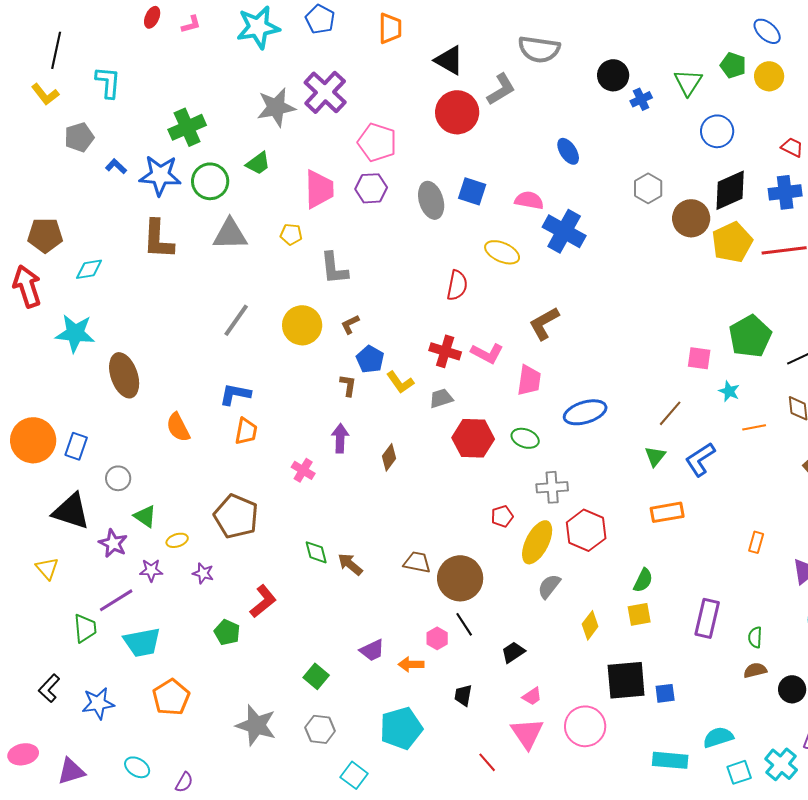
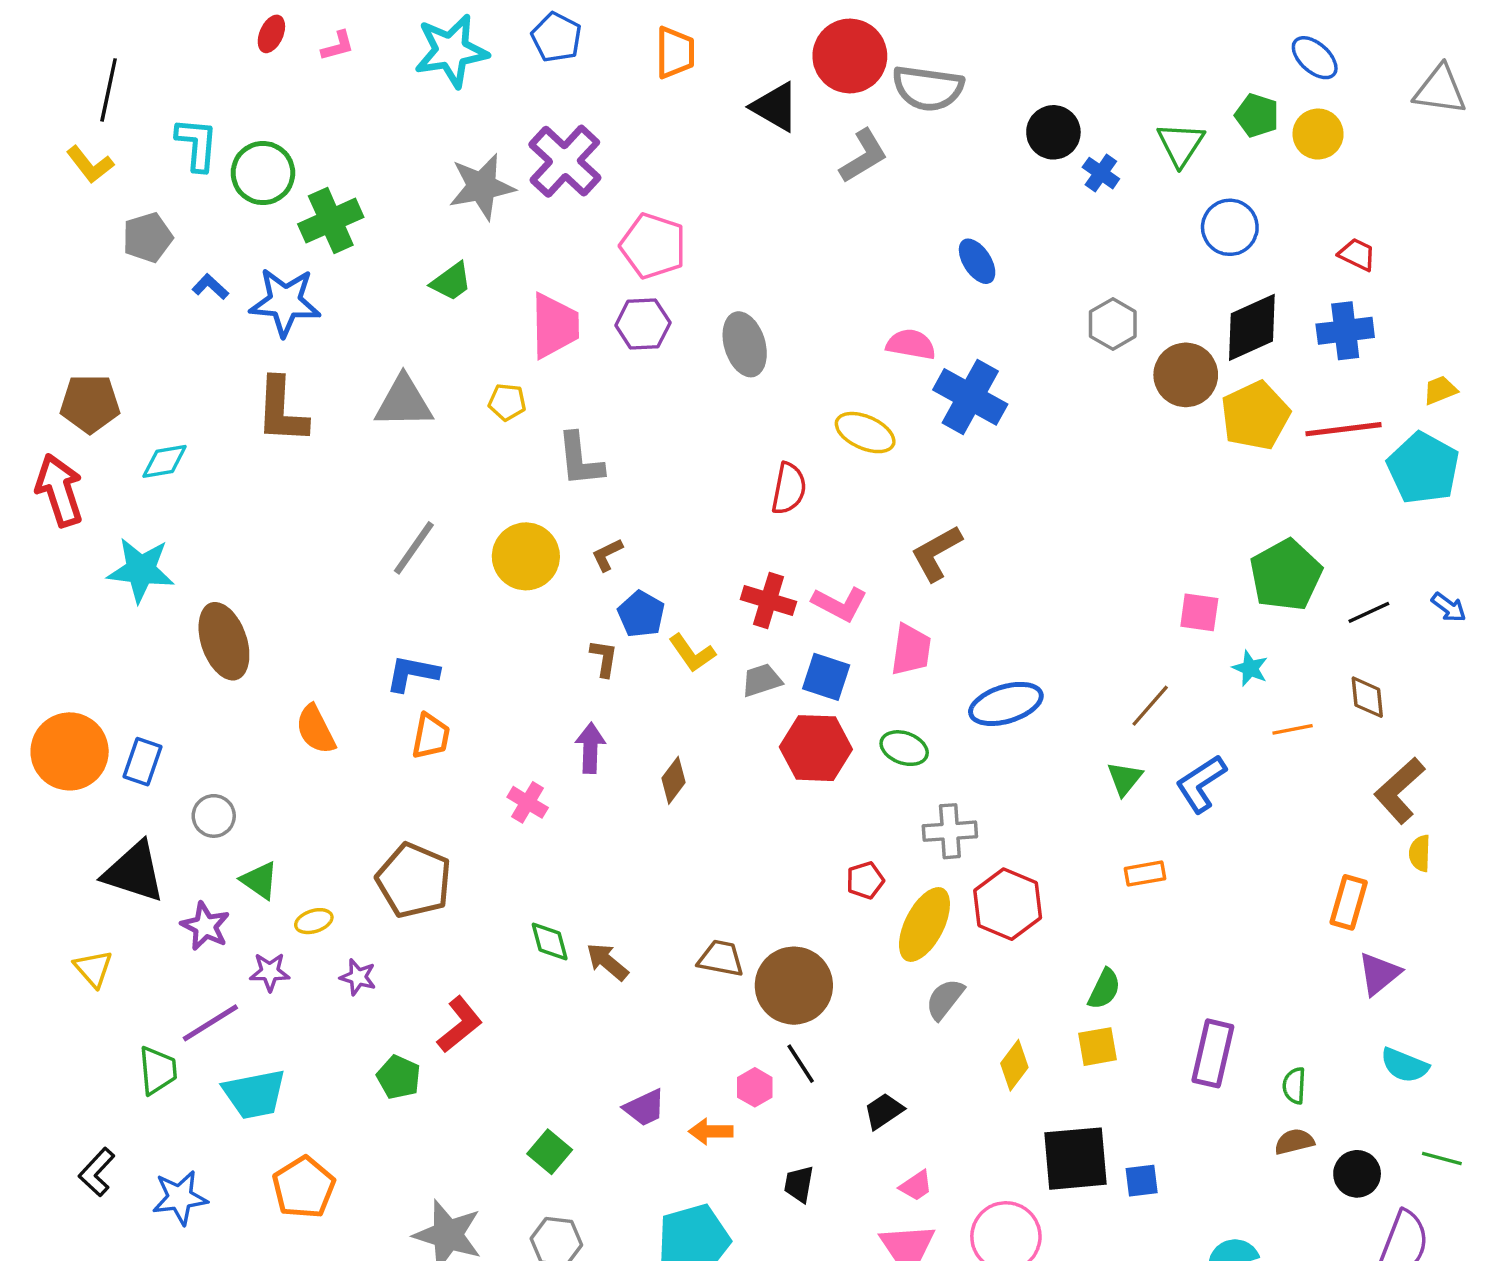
blue cross: (641, 99) -> (1101, 173), turned -30
red circle: (457, 112) -> (850, 56), moved
green circle: (210, 181) -> (263, 173), moved
blue square: (472, 191) -> (826, 677), moved
orange rectangle: (667, 512) -> (1145, 874), size x0.7
orange rectangle: (756, 542) -> (1349, 902), moved, size x1.4

